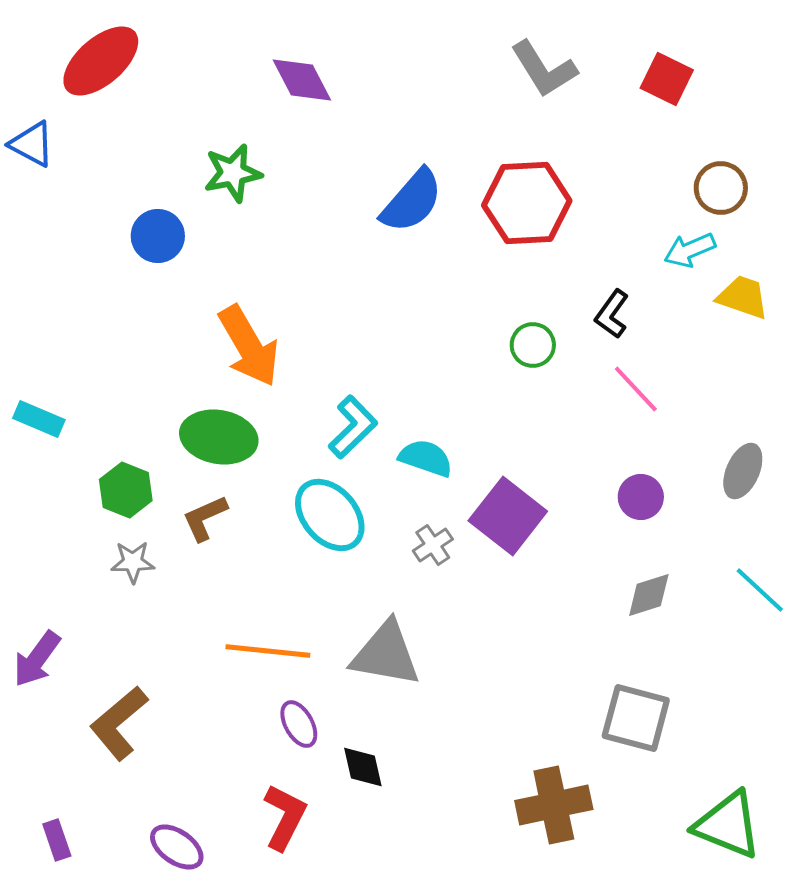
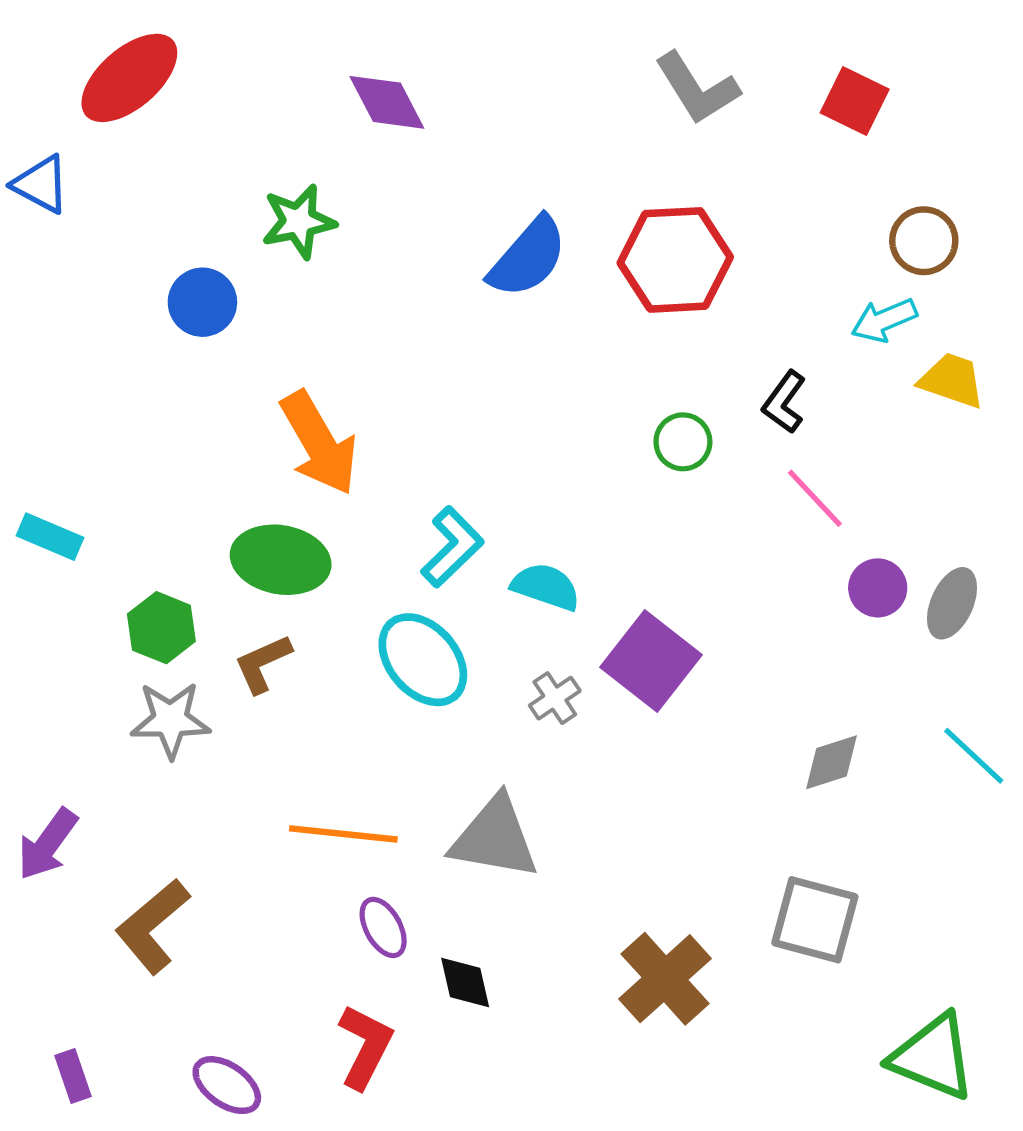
purple circle: (641, 497) -> (878, 588), moved
gray star: (133, 562) -> (170, 720), size x1.4
brown cross: (554, 805) -> (665, 979), moved, turned -30

